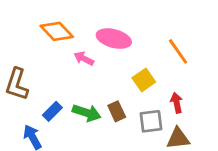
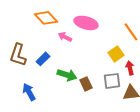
yellow square: (144, 80) -> (116, 54), moved
blue rectangle: (52, 111) -> (43, 59), moved
brown rectangle: (117, 111) -> (86, 84), moved

